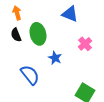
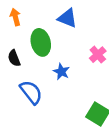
blue triangle: (70, 14) -> (67, 18), moved
black semicircle: (16, 35) -> (14, 58), moved

